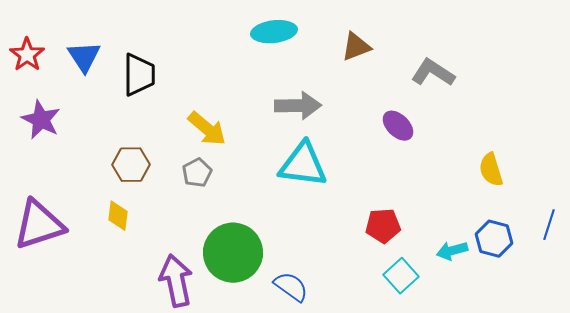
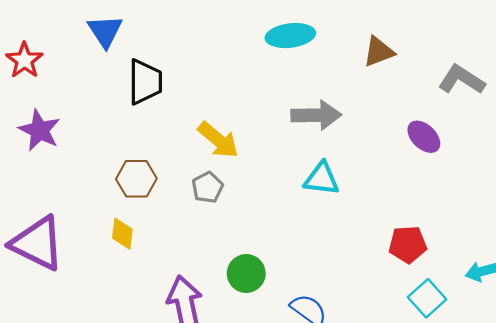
blue triangle: (84, 57) -> (105, 31), moved
cyan triangle: (303, 165) -> (322, 179), size x0.7
purple triangle: (39, 225) -> (37, 243), turned 44
green circle: (233, 253) -> (246, 273), size x0.6

